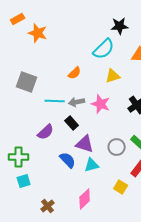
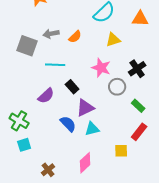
gray arrow: (77, 102) -> (51, 34), moved
purple triangle: (85, 144) -> (85, 108), turned -42
gray circle: (117, 147) -> (117, 87), moved
green cross: (19, 157) -> (19, 121), turned 30
yellow square: (121, 187) -> (121, 151), turned -32

